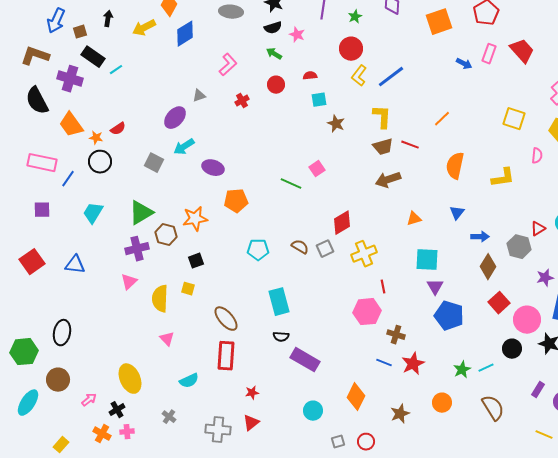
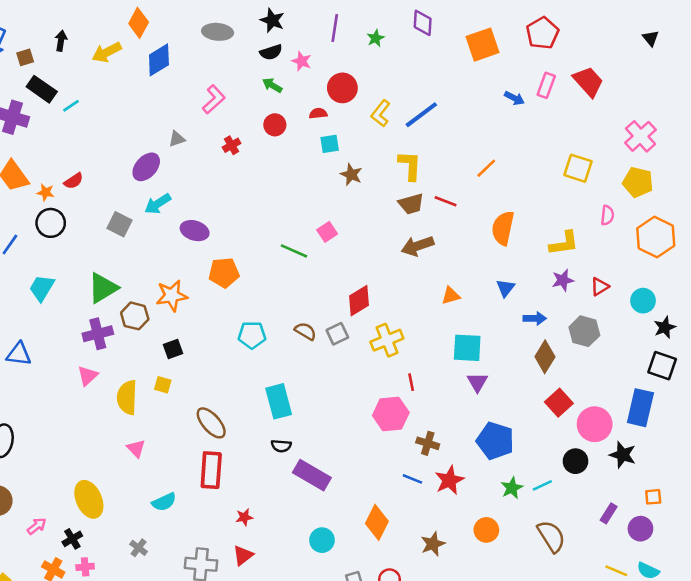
red circle: (351, 49) -> (342, 88), moved
red triangle: (538, 229) -> (600, 287), moved
purple star: (545, 278) -> (563, 280), moved
blue pentagon: (449, 316) -> (495, 441), moved

